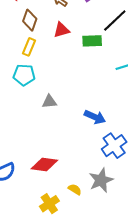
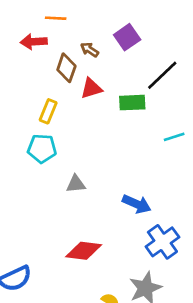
brown diamond: (30, 20) -> (66, 68), moved
red diamond: (44, 165) -> (84, 251), moved

